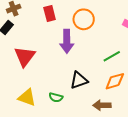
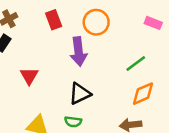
red triangle: (25, 57) -> (29, 76), size x0.7
black triangle: (79, 80) -> (80, 94), moved

